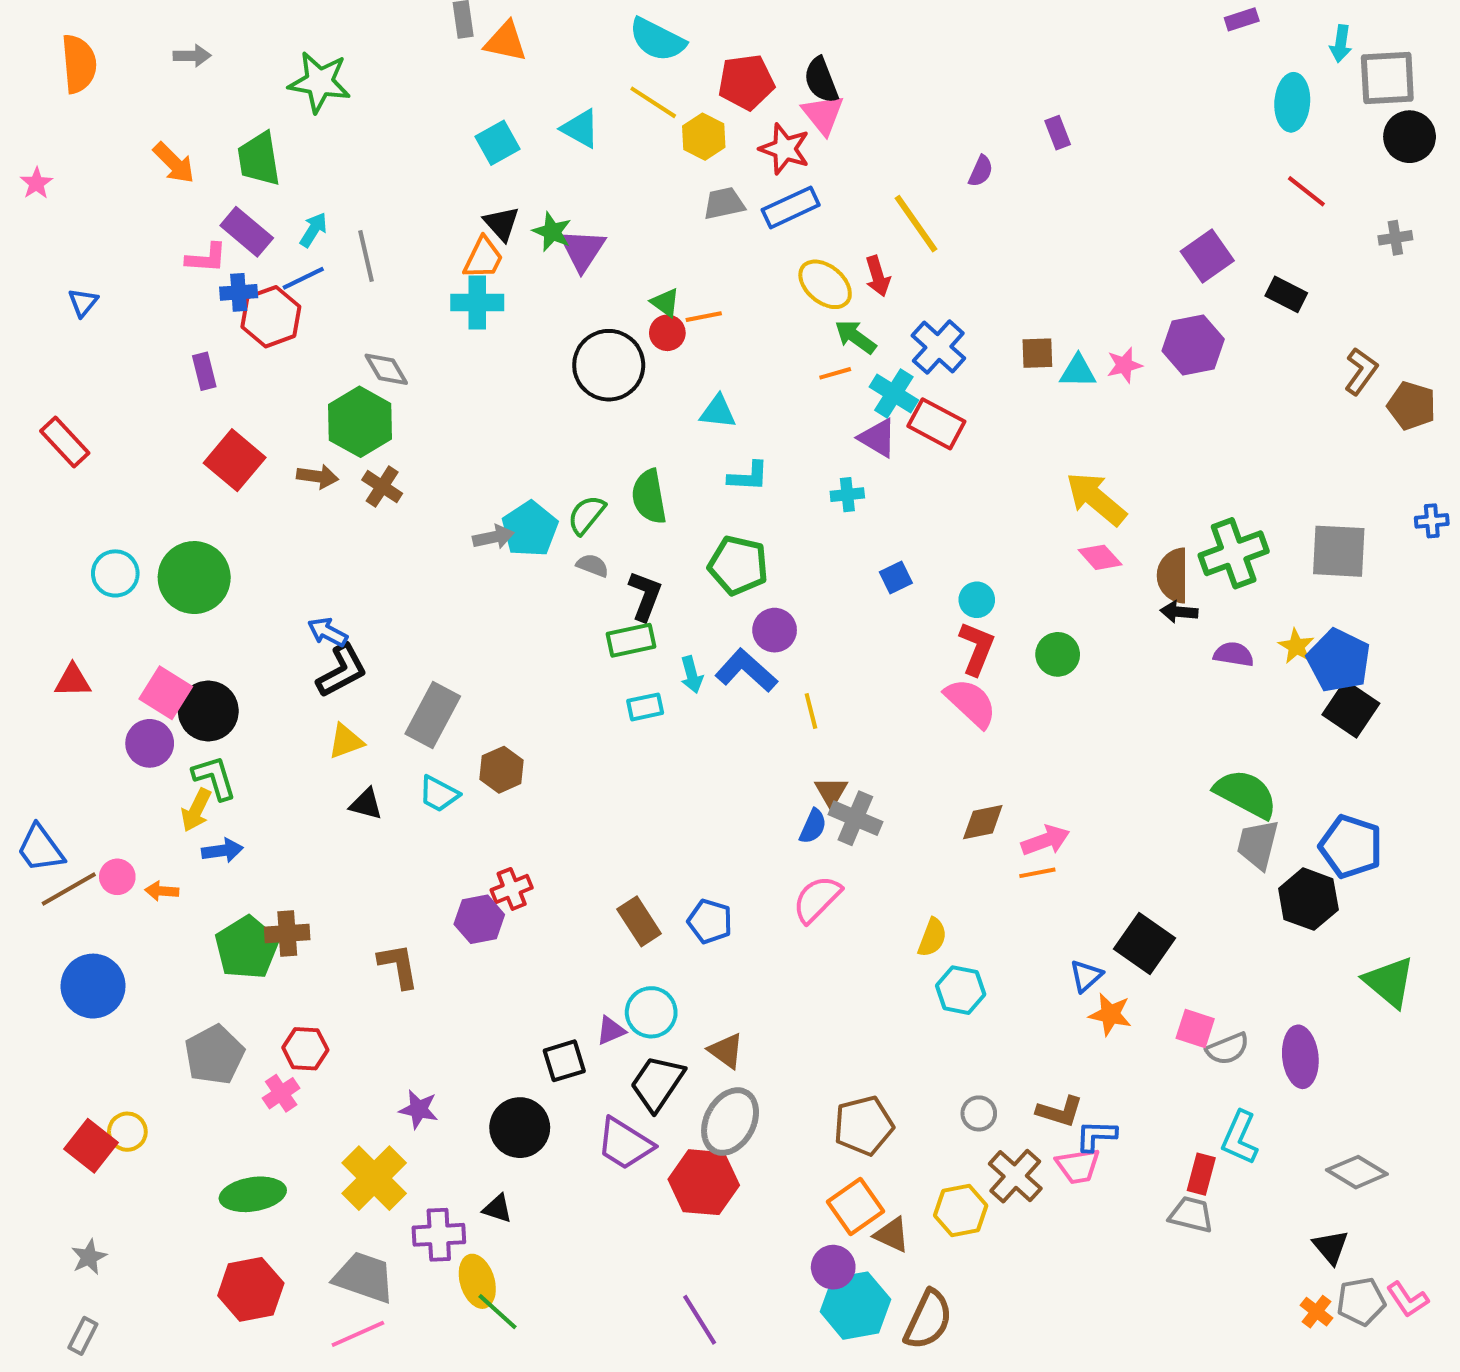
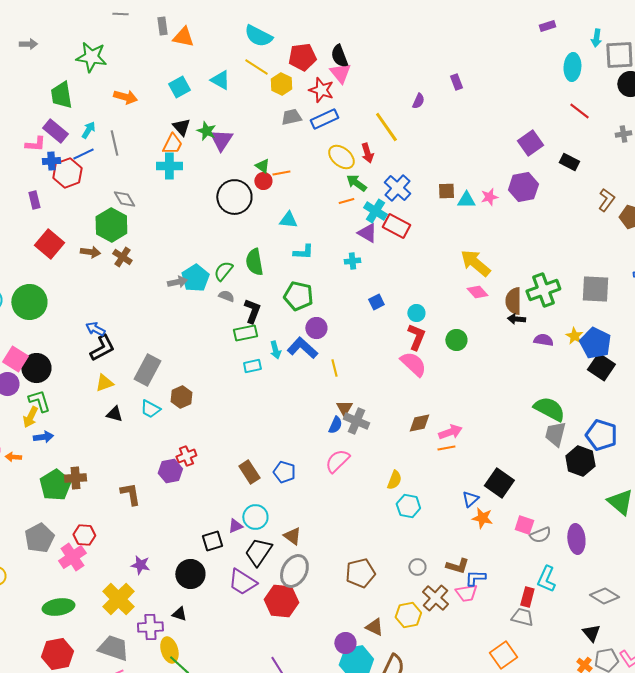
orange arrow: (174, 163) -> (125, 97), moved, turned -30
pink cross: (281, 1093) -> (72, 557), size x1.5
orange square: (855, 1206) -> (503, 655), moved

